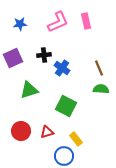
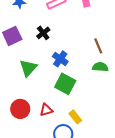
black cross: (44, 55) -> (43, 33), turned -32
blue cross: (62, 68) -> (60, 59), moved
green triangle: (29, 90) -> (28, 68), turned -30

